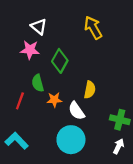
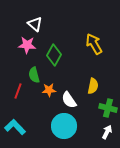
yellow arrow: (93, 28) -> (94, 44), moved
yellow semicircle: (90, 90) -> (93, 86), moved

